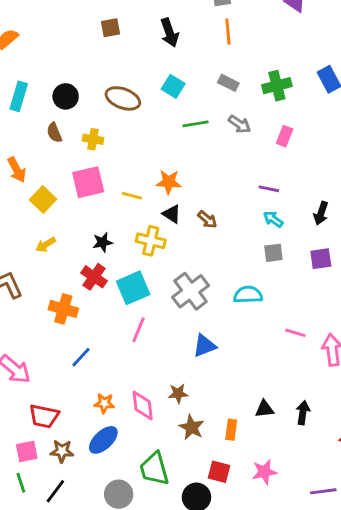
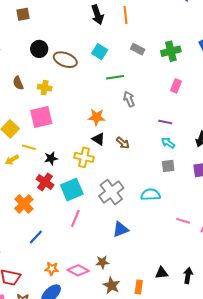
brown square: (110, 28) -> (23, 14), moved
orange line: (228, 32) -> (126, 15), moved
black circle: (66, 96) -> (39, 49), moved
gray arrow: (239, 124) -> (129, 99), moved, turned -147
yellow line: (132, 196) -> (29, 147), moved
orange cross: (63, 309) -> (24, 204), turned 30
pink diamond: (143, 406) -> (78, 270), turned -55

